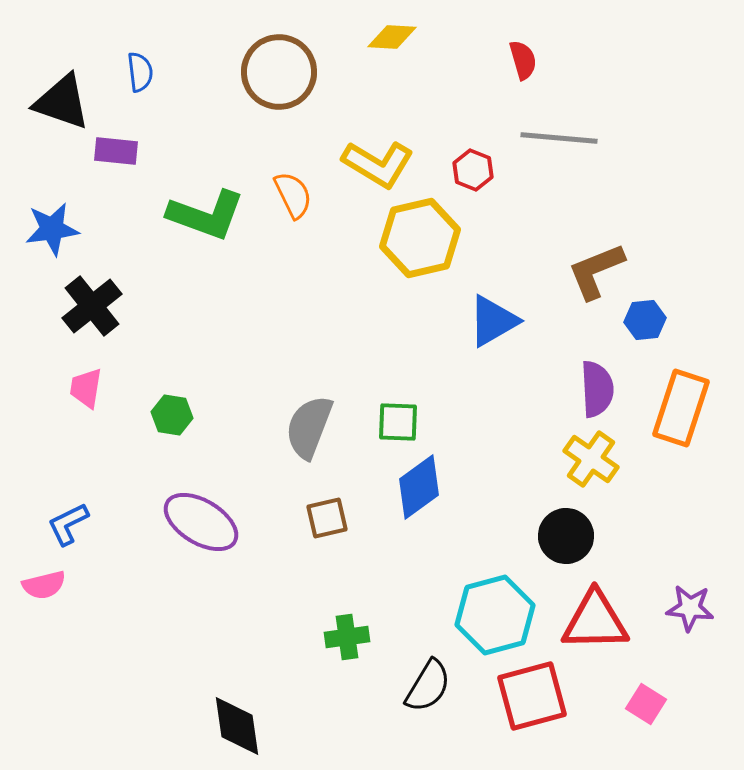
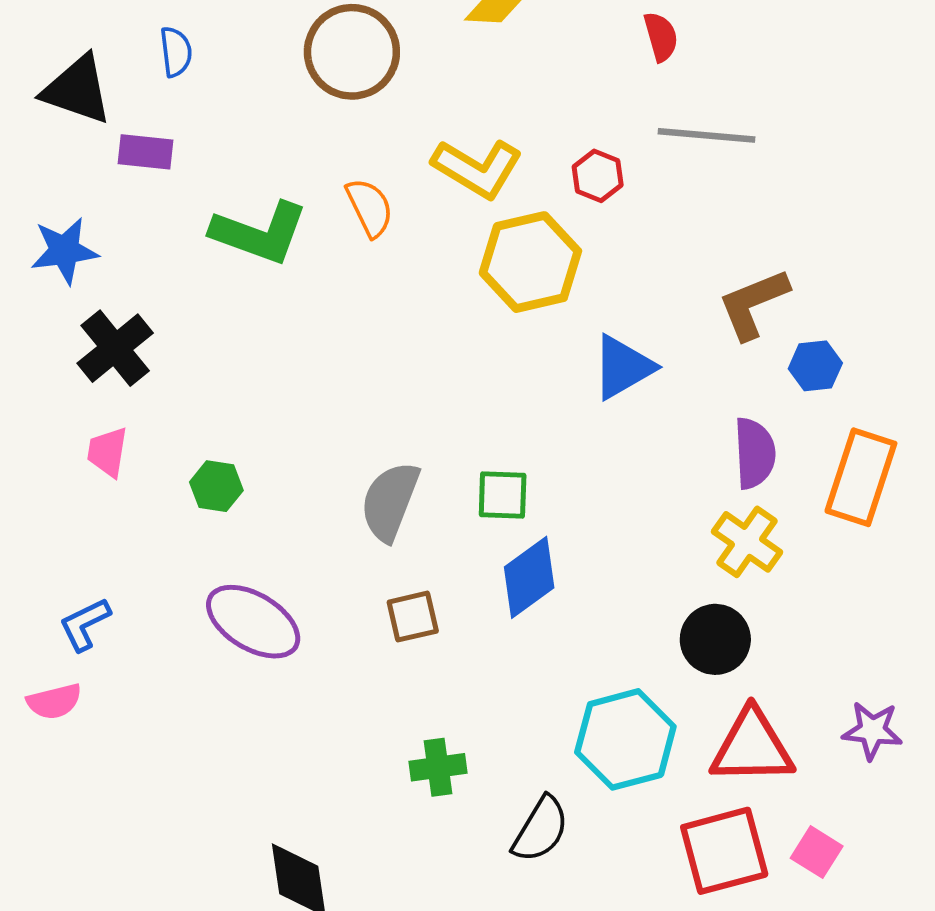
red square: (532, 696) -> (724, 851), moved

